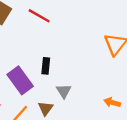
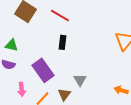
black rectangle: (46, 66) -> (62, 42), moved

